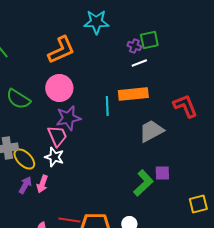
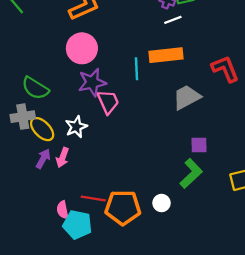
green semicircle: (18, 99) -> (35, 88), moved
pink trapezoid: (57, 136) -> (108, 102), moved
white star: (54, 157) -> (76, 127), turned 30
green L-shape: (143, 183) -> (191, 173), moved

